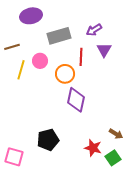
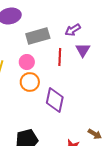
pink circle: (40, 61) -> (27, 62), moved
orange circle: (65, 74) -> (30, 82), moved

